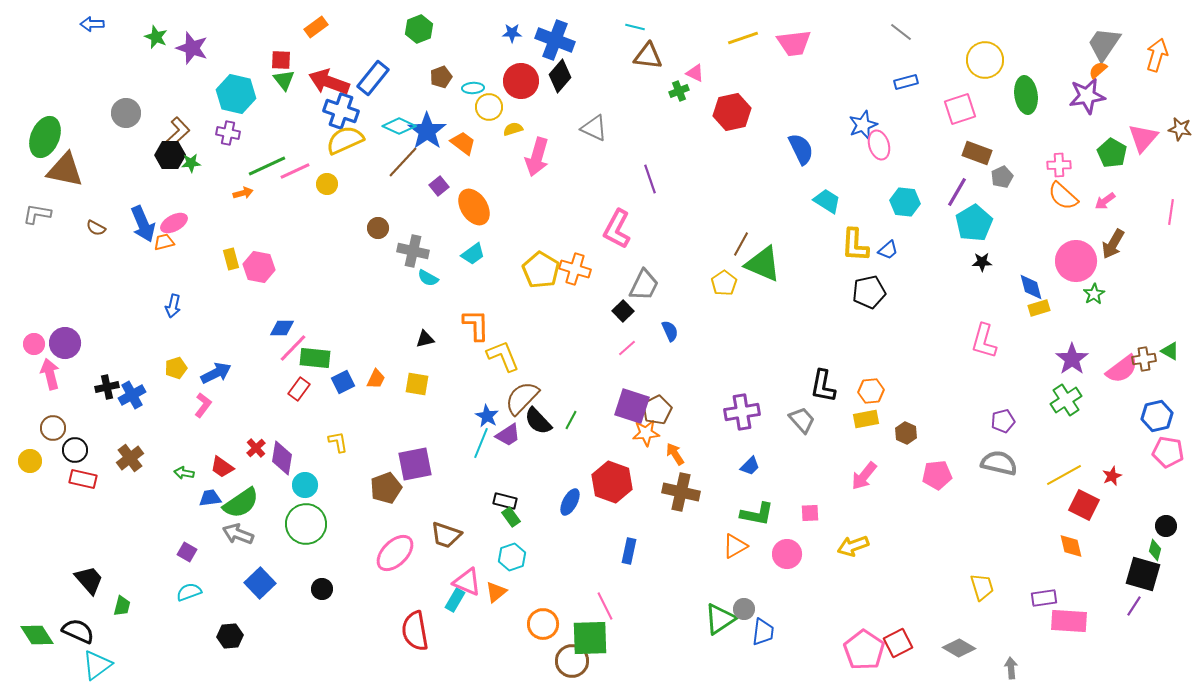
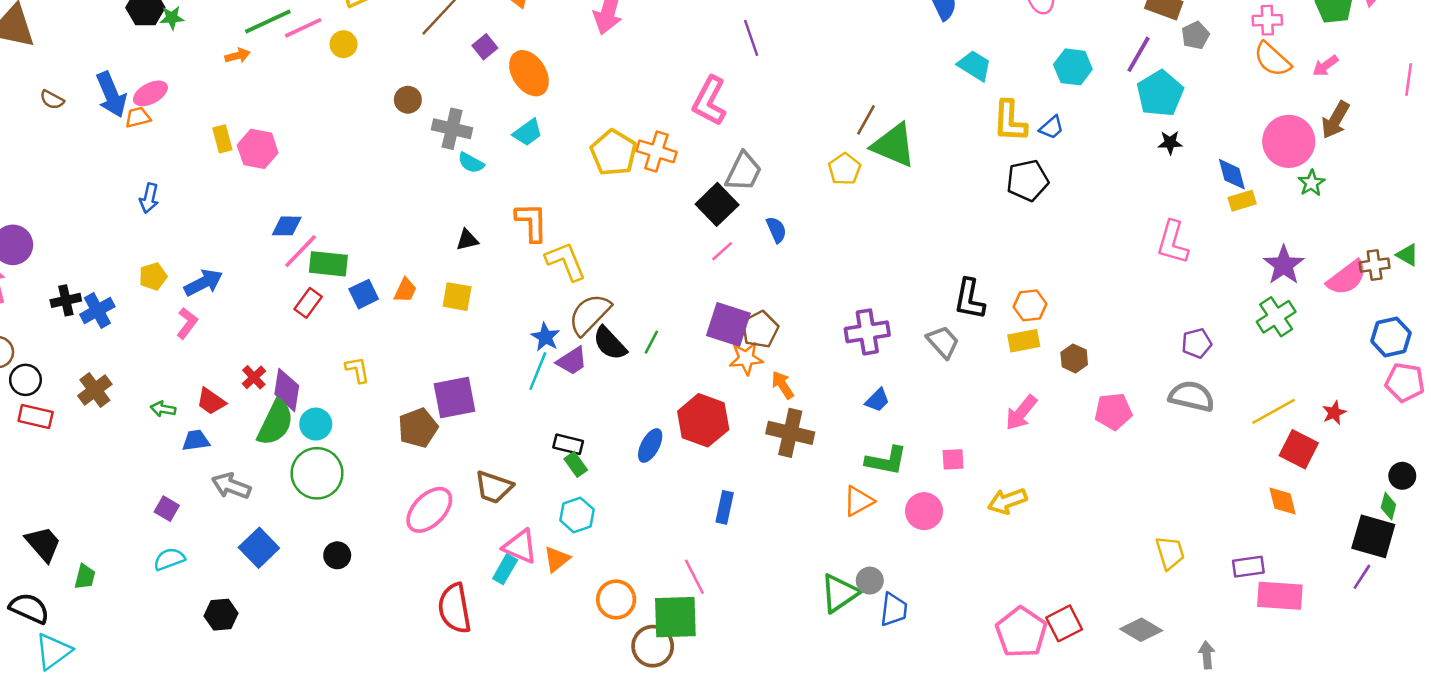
black square: (623, 311) -> (717, 204), size x1.5
green semicircle: (241, 503) -> (275, 423), moved, turned -30

